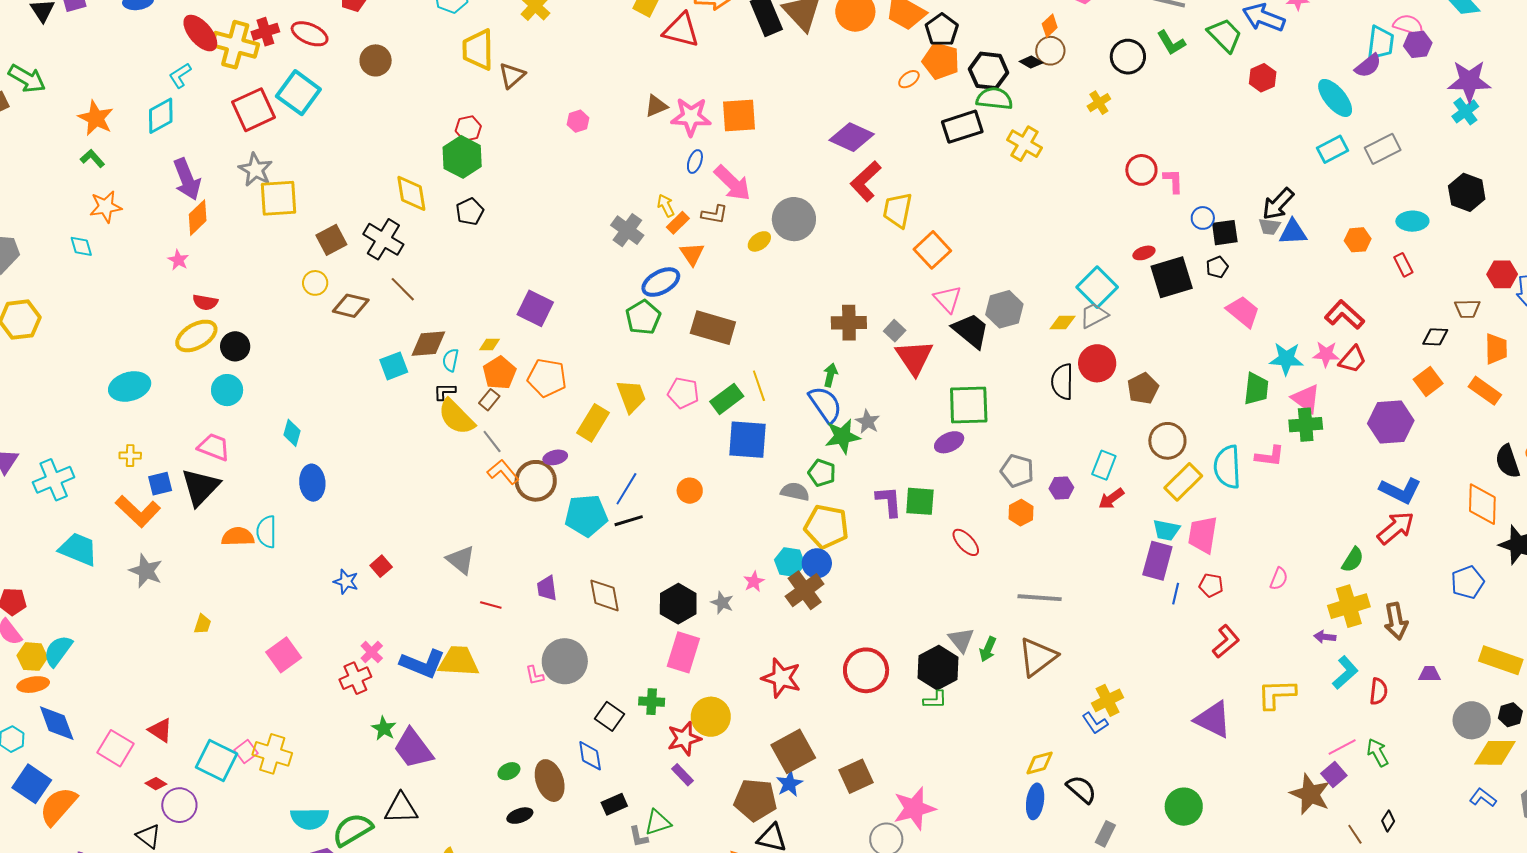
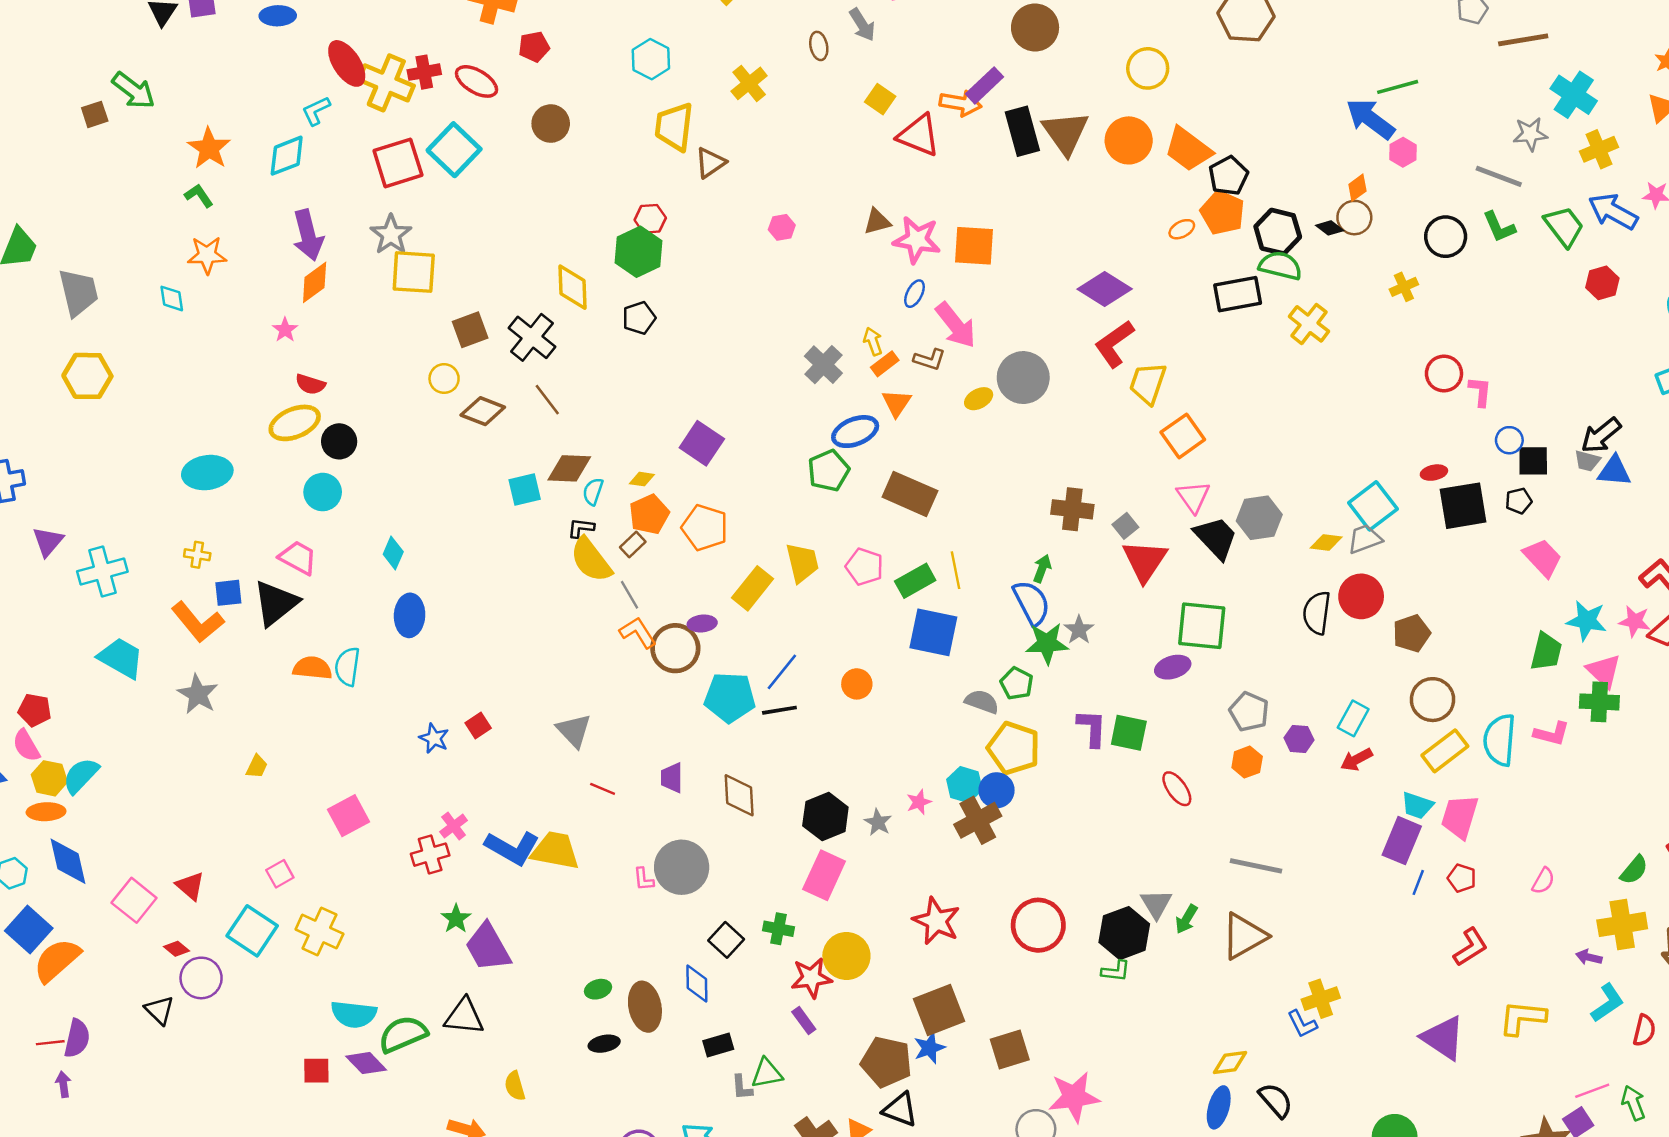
pink square: (246, 752) -> (280, 874), moved

